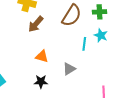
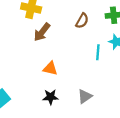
brown semicircle: (72, 16) -> (82, 21), size x0.6
gray triangle: (69, 69) -> (85, 96), moved

